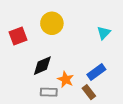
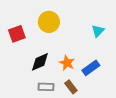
orange star: (66, 79) -> (67, 63), moved
brown rectangle: (89, 92) -> (71, 87), moved

